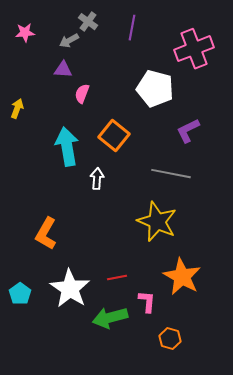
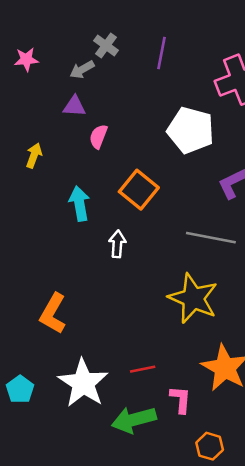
yellow arrow: (17, 109) -> (34, 155), moved
cyan arrow: (67, 147) -> (79, 204), size x0.7

